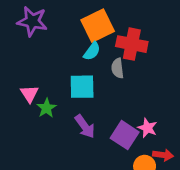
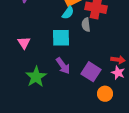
green star: (46, 108) -> (36, 77), moved, size x1.5
pink star: (147, 128) -> (118, 73), moved
red arrow: (163, 155) -> (118, 60), moved

